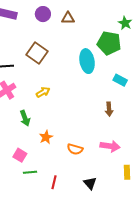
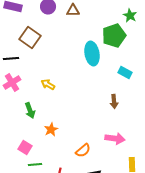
green pentagon: (109, 43) -> (114, 36), turned -30
brown square: (37, 53) -> (30, 38), moved
yellow arrow: (43, 92) -> (48, 84), turned -120
orange semicircle: (75, 149) -> (83, 150), moved, turned -56

